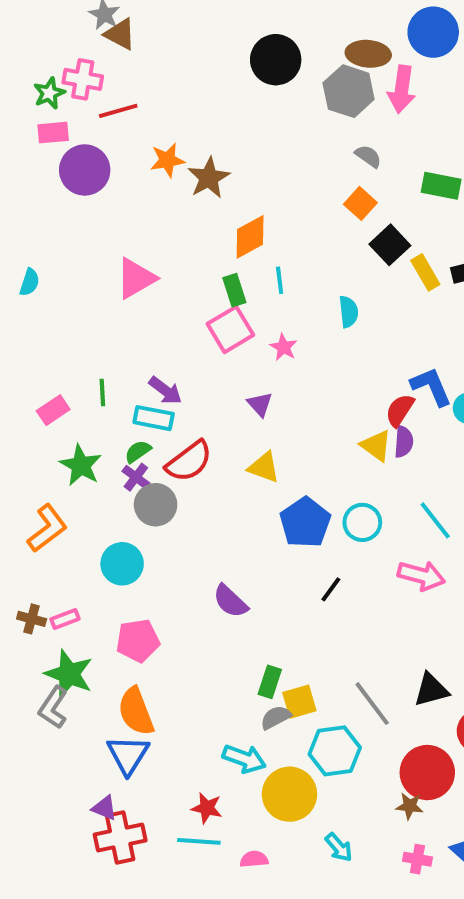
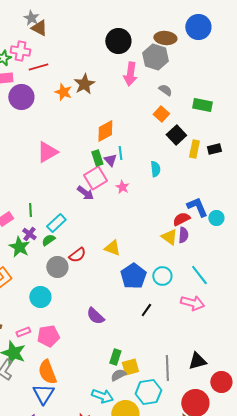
pink arrow: (402, 89) -> (130, 74), moved
orange star: (167, 160) -> (63, 92), turned 30
brown star: (209, 178) -> (84, 84), moved
yellow rectangle: (425, 272) -> (194, 149), turned 42
purple arrow: (165, 391) -> (85, 193), moved
purple triangle: (260, 404) -> (110, 160), moved
red semicircle: (400, 410) -> (181, 219), turned 30
cyan rectangle: (154, 418) -> (56, 223), turned -54
red semicircle: (189, 461) -> (77, 255), moved, size x0.7
purple cross: (136, 477) -> (29, 234), moved
pink rectangle: (65, 619) -> (23, 332), moved
gray line: (372, 704) -> (167, 368), turned 35

